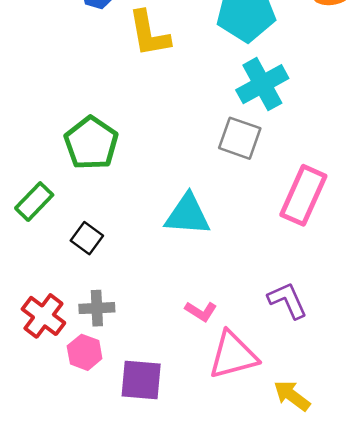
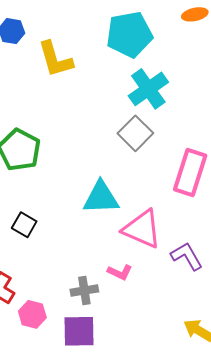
gray square: (240, 138) -> (135, 133), turned 32
gray cross: (97, 308) -> (84, 291), moved
pink triangle: (233, 355) -> (142, 229), moved, turned 45

